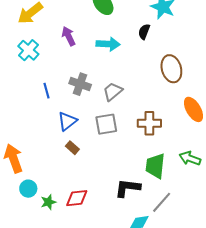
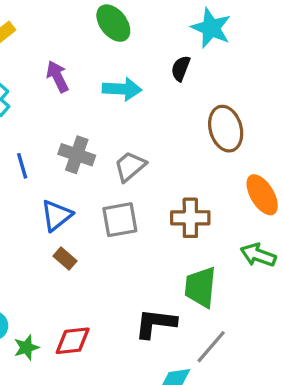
green arrow: (190, 158) -> (258, 255), moved

